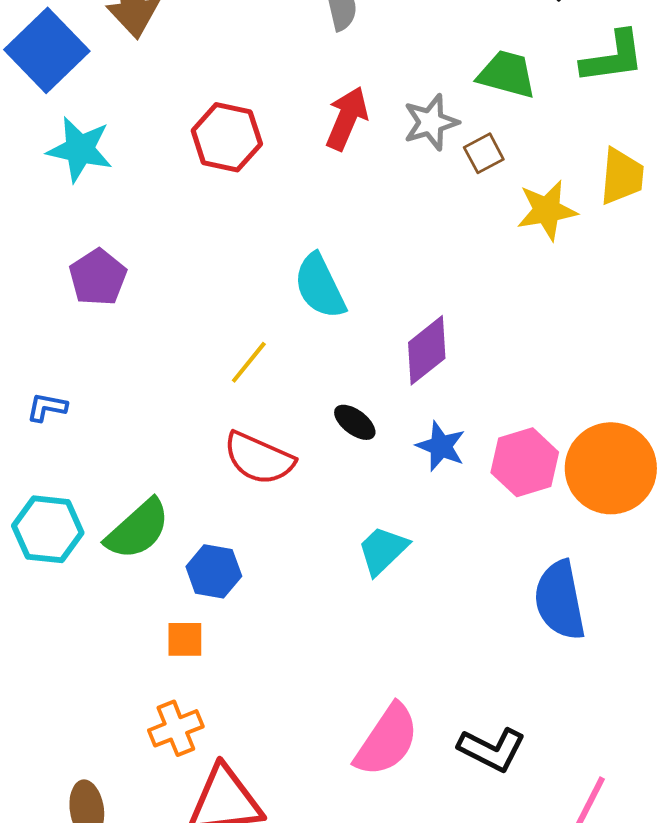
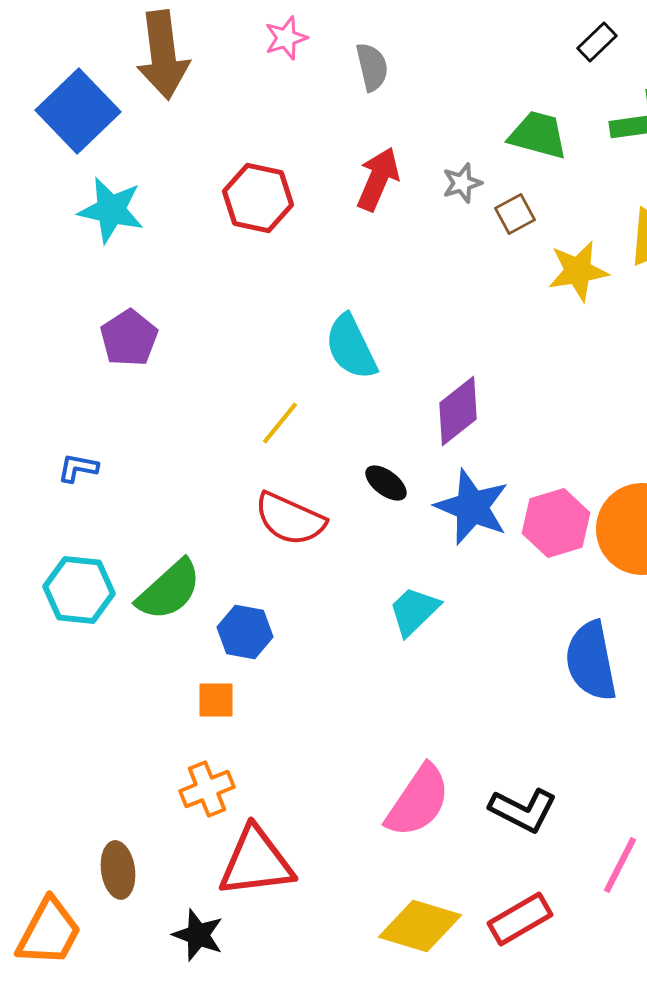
gray star: (431, 122) -> (462, 183), size x0.7
blue star: (441, 446) -> (472, 507), size x1.5

